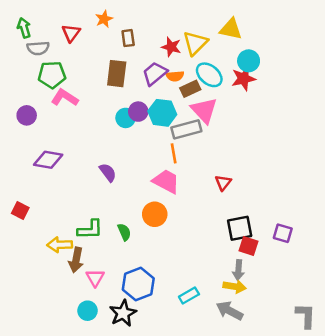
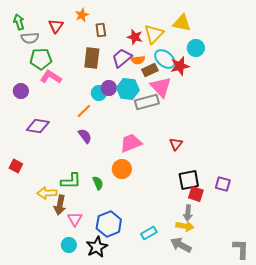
red star: (243, 79) -> (180, 66), moved
orange line: (174, 153) -> (84, 111), moved, turned 56
pink trapezoid: (166, 181) -> (131, 143), turned -50

